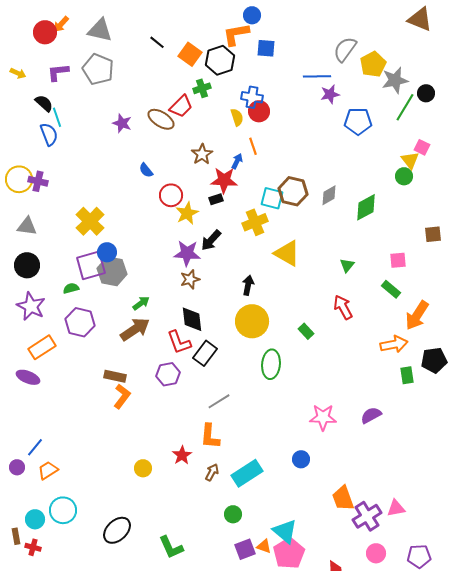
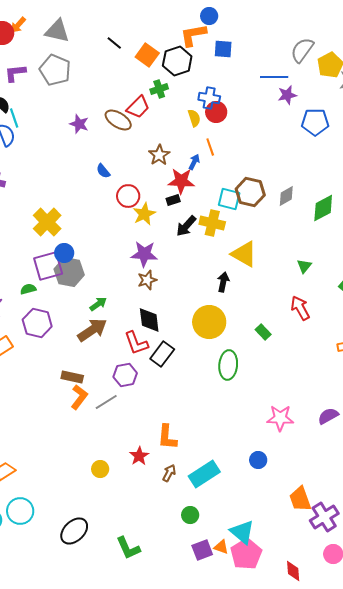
yellow cross: (255, 222) -> (212, 223), turned 35
black arrow: (211, 240) -> (186, 226), moved
black arrow: (248, 285) -> (223, 282), moved
gray line: (219, 401) -> (106, 402), moved

